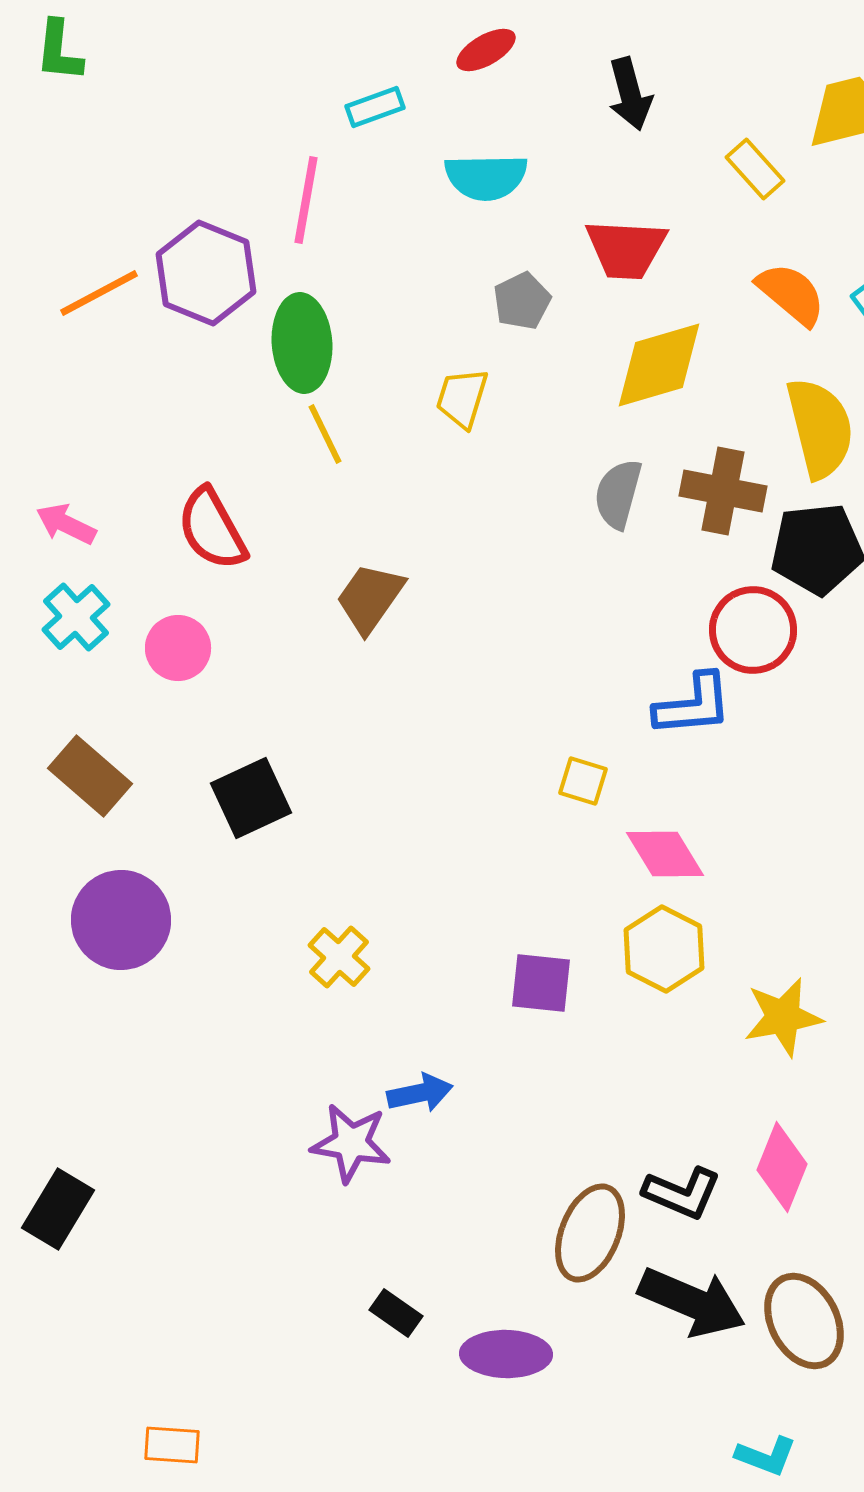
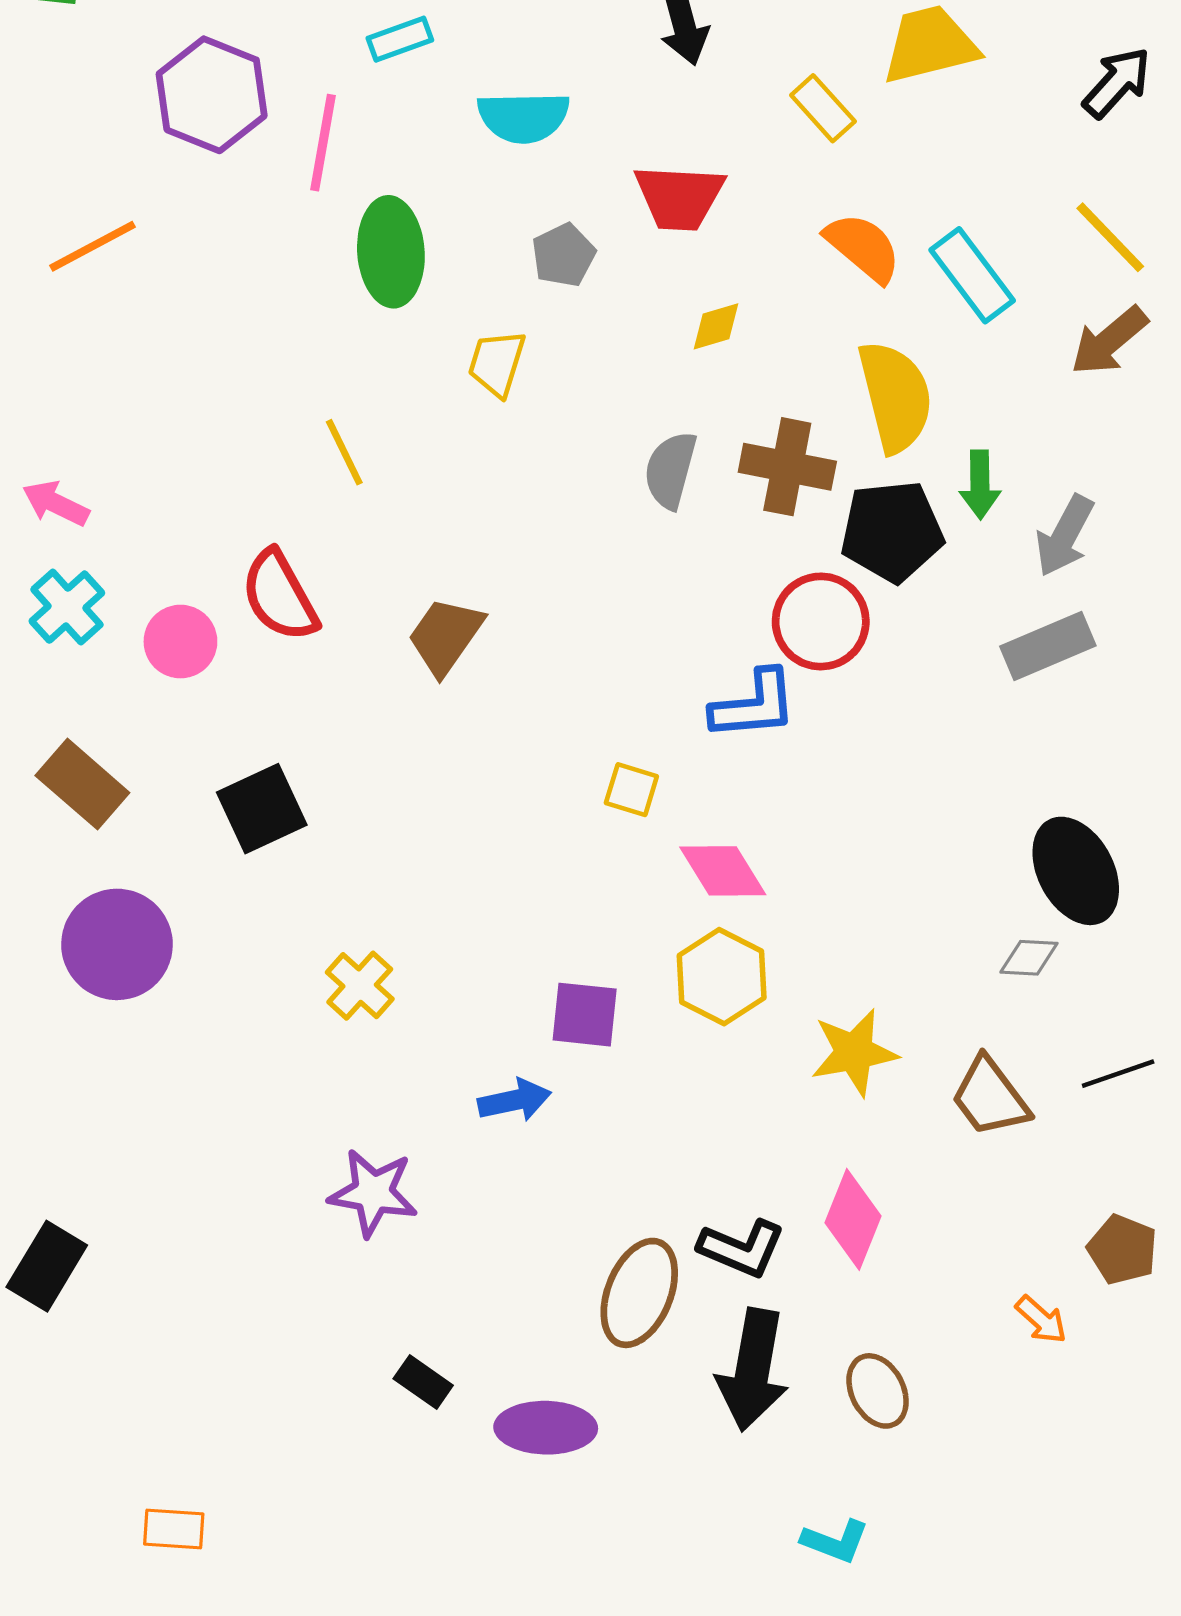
purple hexagon: (206, 273) -> (212, 95), moved
green ellipse: (302, 343) -> (391, 252), moved
yellow diamond: (659, 365) -> (716, 326), size x0.5
yellow line: (325, 434) -> (344, 452), moved
red semicircle: (212, 529) -> (280, 596), moved
brown trapezoid: (370, 598) -> (445, 636), moved
blue arrow: (420, 1093) -> (515, 1100), moved
black arrow: (692, 1302) -> (753, 1370), turned 77
brown ellipse: (804, 1321) -> (878, 1391), size x0.7

